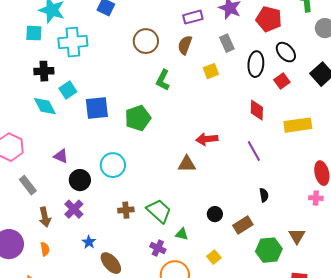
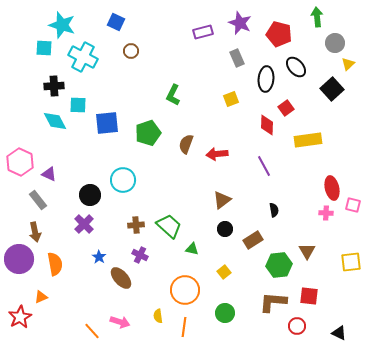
brown circle: (146, 41) -> (131, 51), moved, size x0.6
cyan cross: (73, 42) -> (83, 57), turned 32
brown semicircle: (185, 45) -> (186, 144), moved
yellow square: (211, 71) -> (231, 99), moved
red square: (282, 81) -> (286, 108), moved
cyan square: (68, 90) -> (78, 105), turned 36
purple triangle: (61, 156) -> (49, 174), moved
brown triangle: (187, 164) -> (222, 200), moved, turned -36
brown arrow: (45, 217) -> (35, 232), moved
purple cross: (158, 248) -> (140, 255), moved
orange semicircle: (45, 249) -> (55, 264), size x1.6

